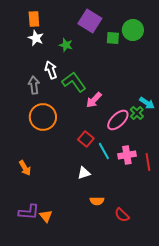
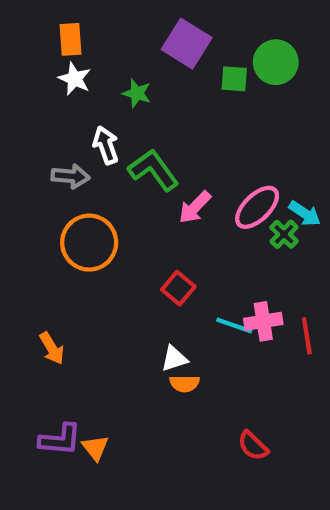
gray arrow: (34, 85) -> (70, 176), turned 102
pink ellipse: (118, 120) -> (257, 207), moved
cyan line: (104, 151) -> (234, 325), moved, turned -42
orange semicircle: (97, 201) -> (185, 384), moved

